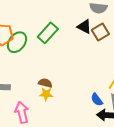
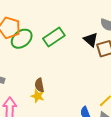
brown semicircle: (45, 83) -> (39, 85), turned -128

